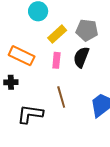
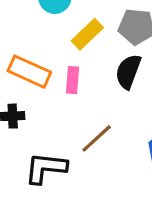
pink rectangle: (56, 60) -> (73, 80), moved
brown line: (61, 97) -> (97, 138), turned 65

